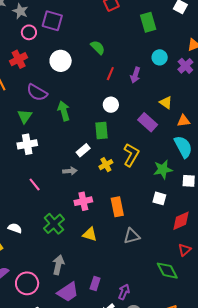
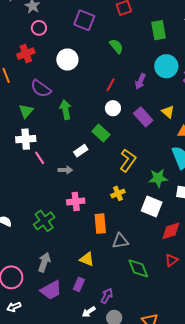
purple square: (52, 21) -> (84, 20), moved
green semicircle: (98, 47) -> (116, 46), moved
cyan circle: (160, 57) -> (166, 66), size x1.5
red line: (110, 74) -> (111, 85), moved
purple rectangle: (148, 122) -> (143, 117), moved
green rectangle: (101, 131) -> (101, 133), turned -48
yellow cross: (106, 165) -> (118, 193), moved
pink line: (35, 184) -> (40, 158), moved
white square: (159, 198) -> (152, 207), size x1.5
orange rectangle: (117, 207) -> (100, 224), moved
yellow triangle: (90, 234) -> (87, 259), moved
green diamond: (167, 271) -> (138, 268), moved

